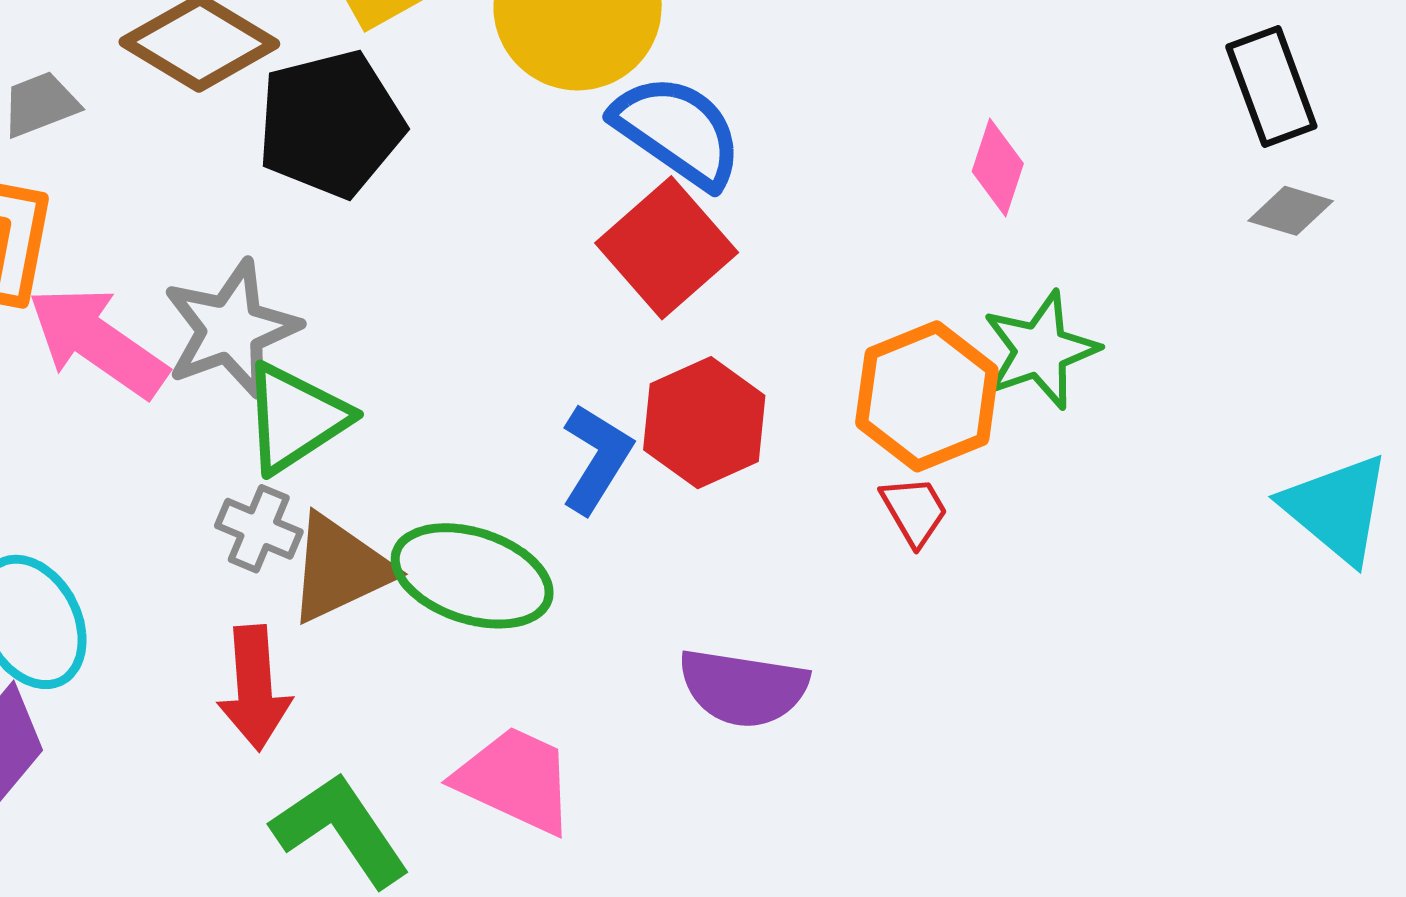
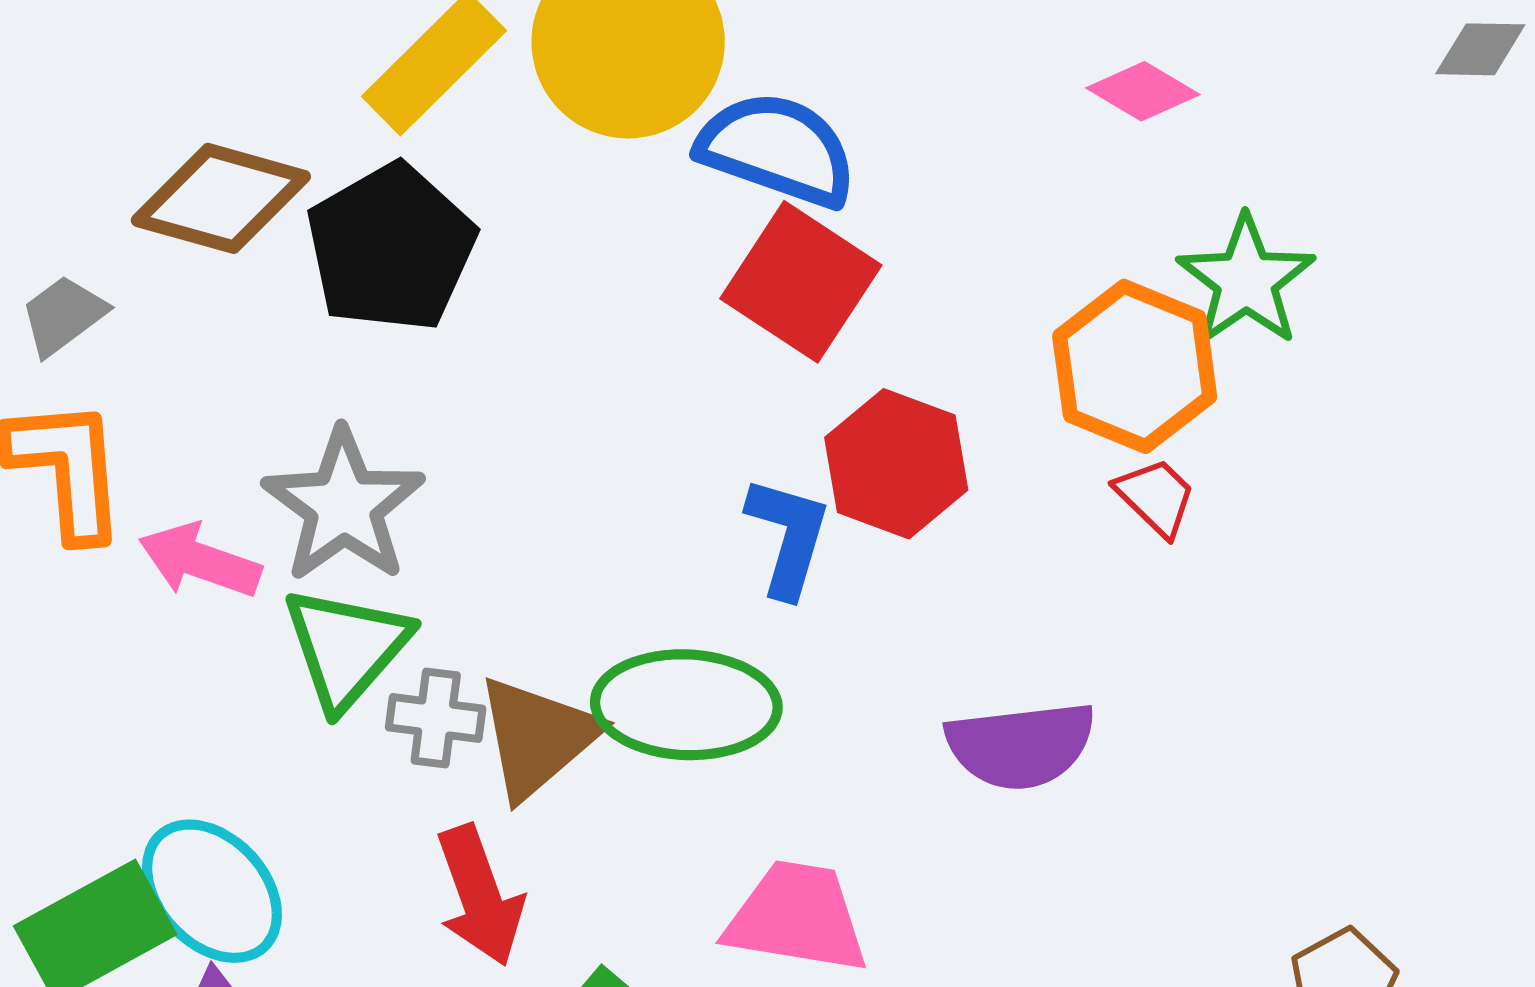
pink diamond: (998, 168) -> (1143, 91), turned -62
pink arrow: (98, 342) -> (200, 561), size x0.7
green triangle: (295, 418) -> (346, 647), moved

